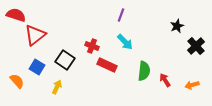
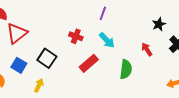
red cross: (92, 46) -> (76, 36), moved
red rectangle: (107, 65) -> (89, 63), turned -66
red arrow: (165, 80) -> (147, 49), moved

